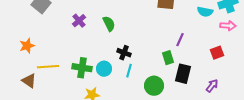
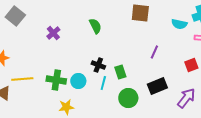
green semicircle: (109, 24) -> (95, 26), moved
green rectangle: (168, 58) -> (120, 72), moved
black rectangle: (183, 74) -> (157, 86), turned 54
purple arrow: (212, 86) -> (186, 98), size x1.5

